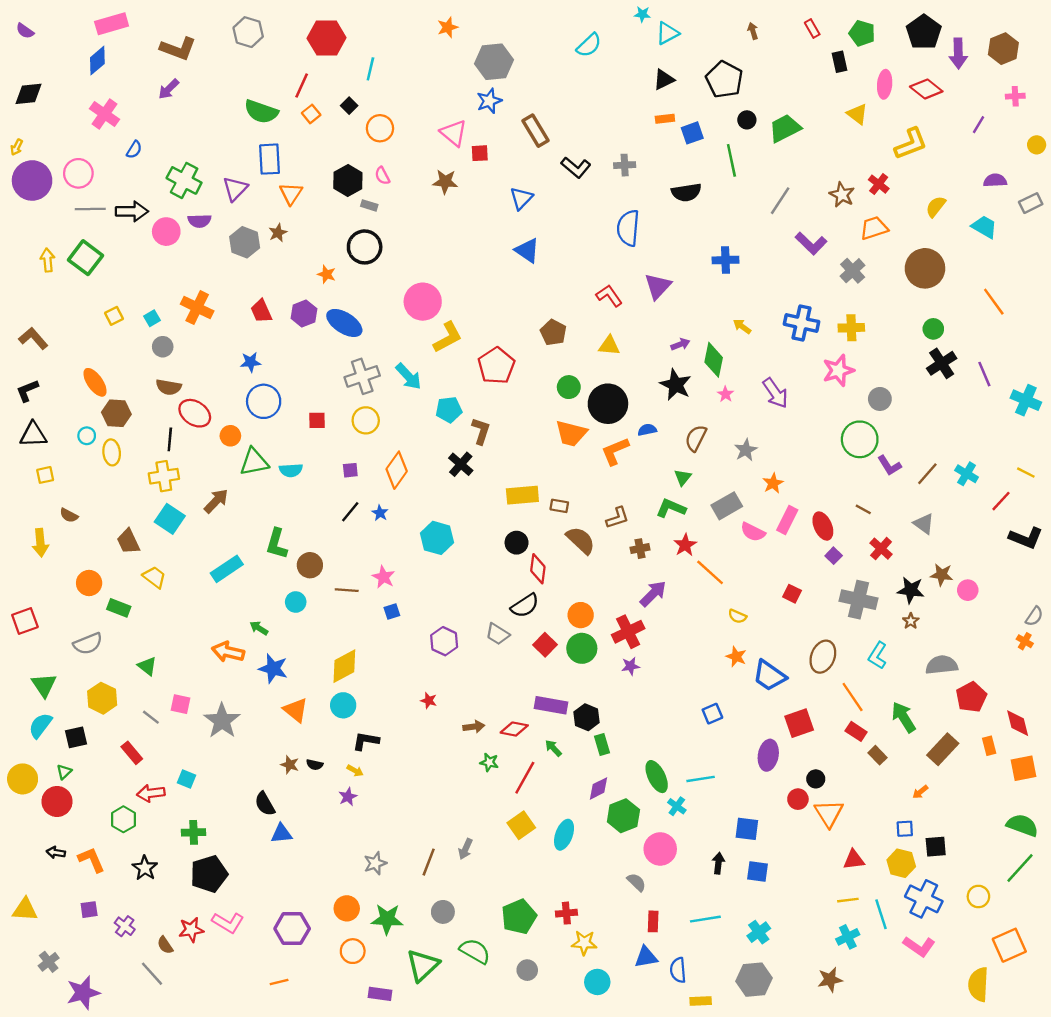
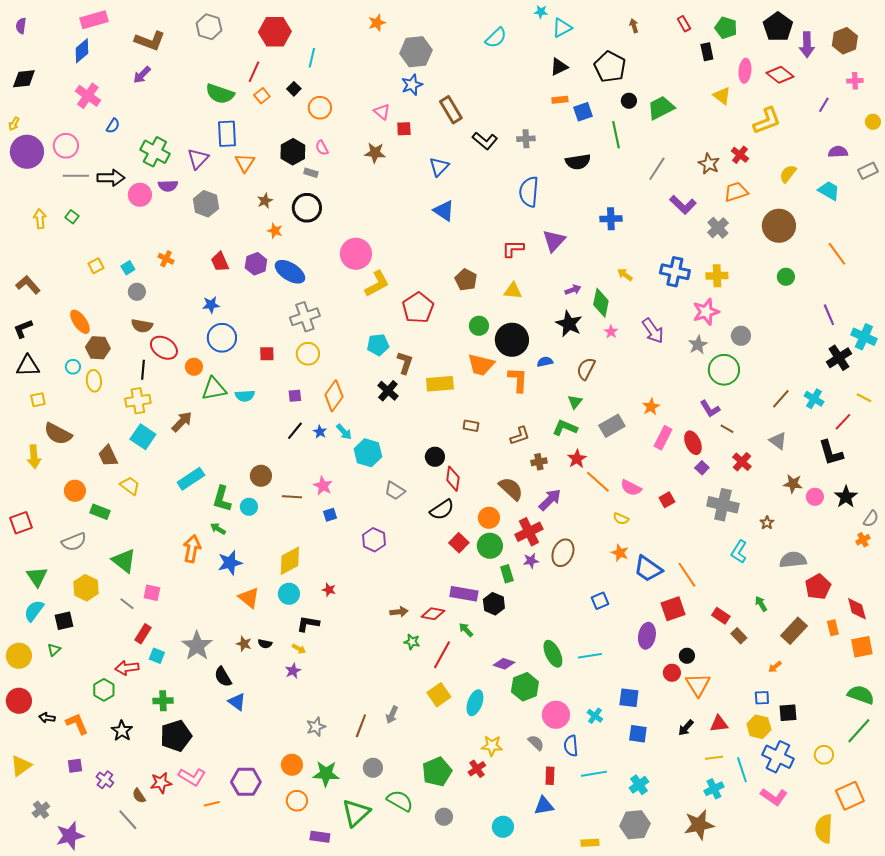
purple semicircle: (25, 31) -> (21, 26), turned 63
pink triangle: (454, 133) -> (382, 112), size x0.7
brown star: (278, 233) -> (265, 201), moved
green square: (85, 258) -> (72, 217), size x0.5
red L-shape: (609, 296) -> (513, 249), turned -55
orange cross: (197, 308) -> (166, 259), size x0.6
black cross: (942, 363) -> (839, 358), moved
cyan arrow: (408, 376) -> (344, 432), moved, size x0.7
gray star: (746, 450) -> (698, 345), moved
orange L-shape: (615, 451) -> (518, 380), turned 116
purple L-shape: (889, 465) -> (710, 409), moved
yellow rectangle: (522, 495) -> (440, 384), moved
brown semicircle: (69, 515) -> (58, 434), size x1.8
pink semicircle: (753, 532) -> (631, 488), moved
black L-shape: (1026, 538) -> (831, 453), moved, turned 52
brown semicircle: (581, 540) -> (511, 489), moved
green L-shape: (277, 544) -> (222, 499), moved
black star: (911, 590) -> (846, 497), moved, turned 30
red square: (792, 594) -> (667, 500), turned 35
gray trapezoid: (498, 634) -> (395, 491), moved
orange cross: (1025, 641) -> (863, 540), turned 32
orange arrow: (228, 652) -> (192, 549), turned 88
brown ellipse: (823, 657) -> (563, 553), moved
green triangle: (147, 666) -> (124, 561), size x1.5
blue star: (273, 669) -> (230, 563), turned -30
orange line: (853, 697) -> (687, 575), moved
red star: (429, 701) -> (329, 590), moved
green arrow: (904, 717) -> (761, 604), size x0.6
gray star: (222, 721) -> (197, 646), moved
green rectangle: (602, 744) -> (507, 574), moved
red rectangle: (132, 753) -> (143, 634), moved, turned 72
purple diamond: (598, 788) -> (504, 664), turned 45
red circle: (57, 801) -> (19, 701), moved
cyan cross: (677, 806) -> (595, 716), moved
blue triangle: (281, 834) -> (237, 702), turned 42
black arrow: (718, 863) -> (686, 728), moved, turned -144
yellow triangle: (25, 910) -> (21, 766), turned -40
red cross: (566, 913) -> (477, 769), turned -30
yellow star: (584, 943) -> (492, 746), moved
blue semicircle: (678, 970) -> (571, 746), moved
brown star: (830, 980) -> (699, 825), size x1.4
orange line: (279, 982) -> (212, 804), moved

